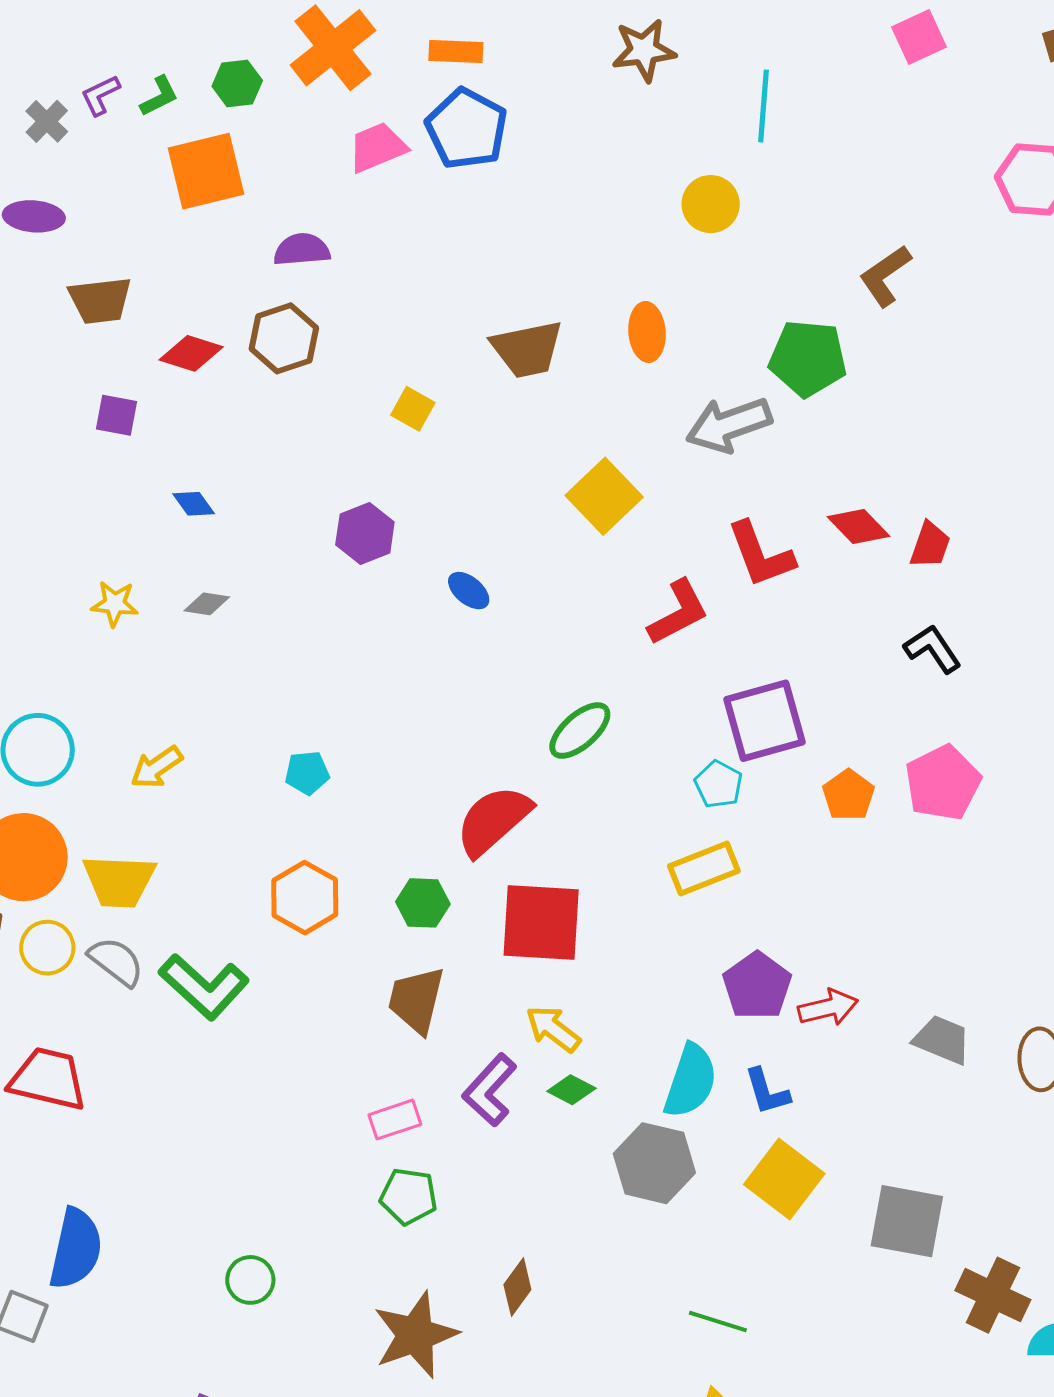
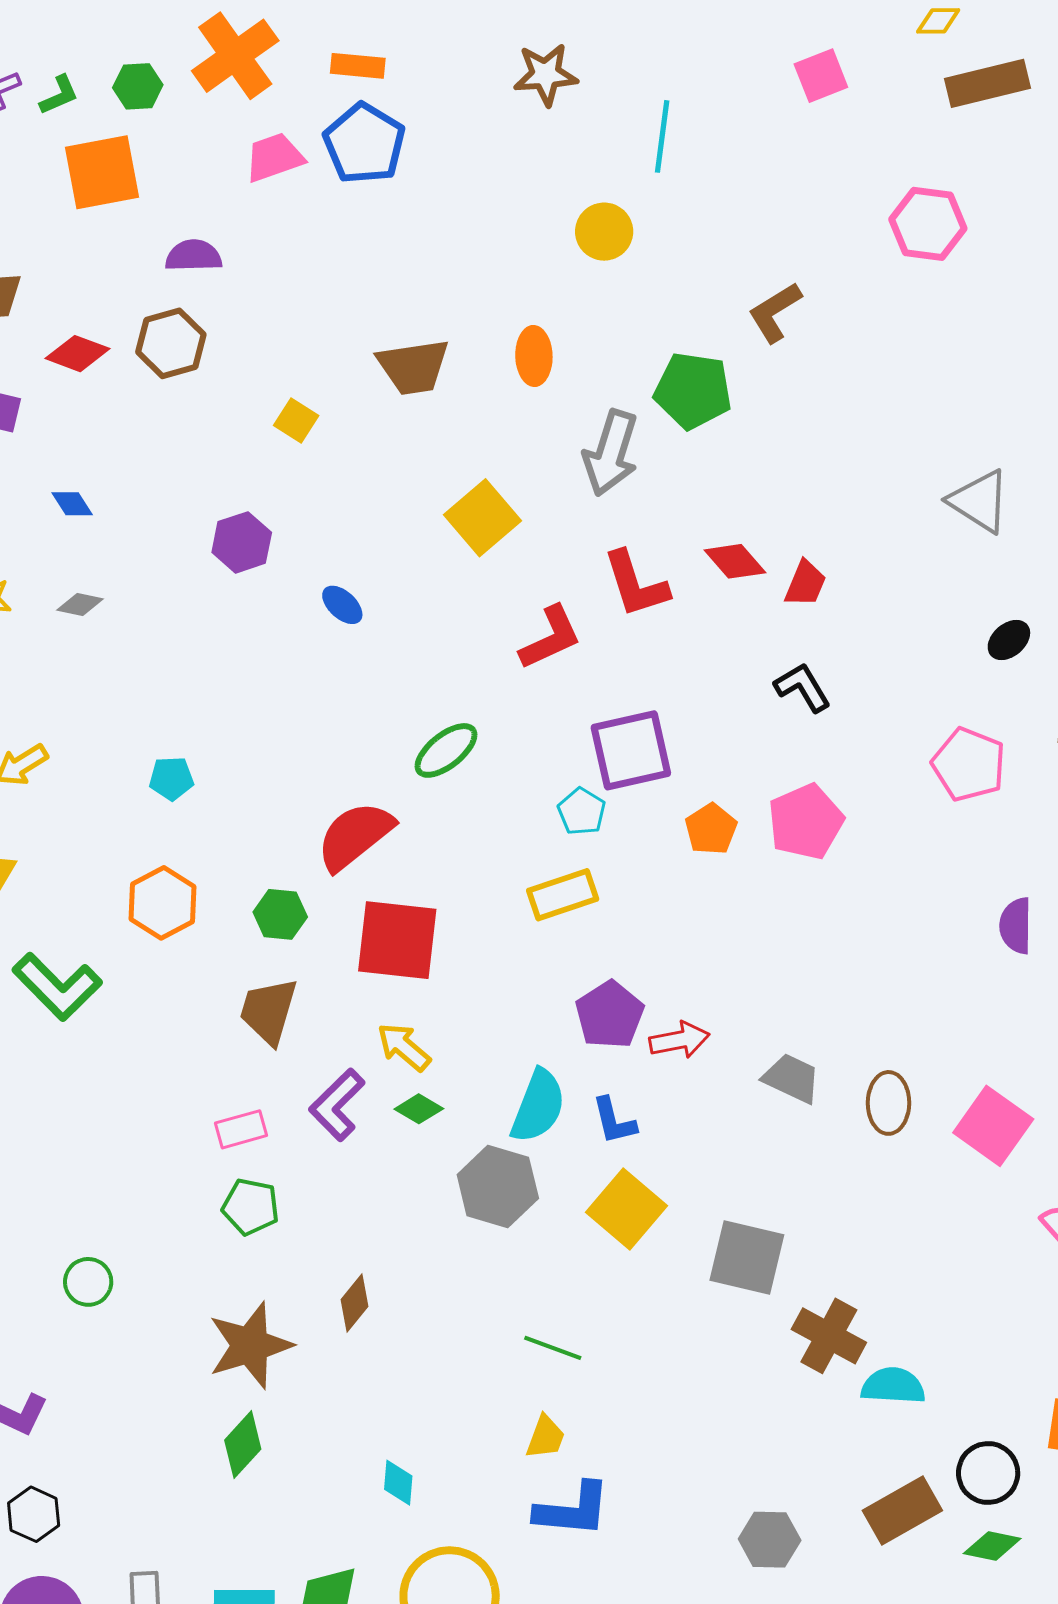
gray arrow: (729, 425) -> (611, 453), turned -56

